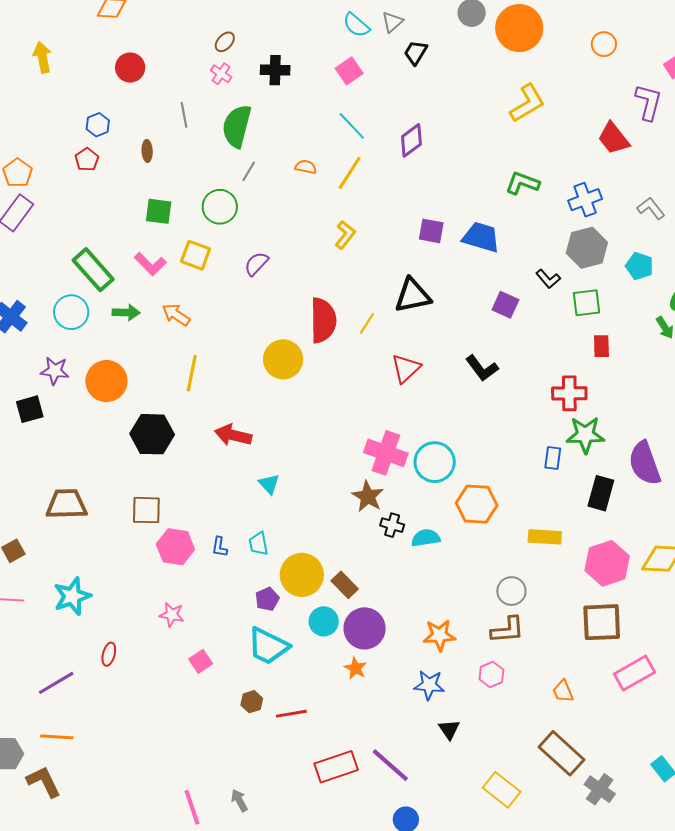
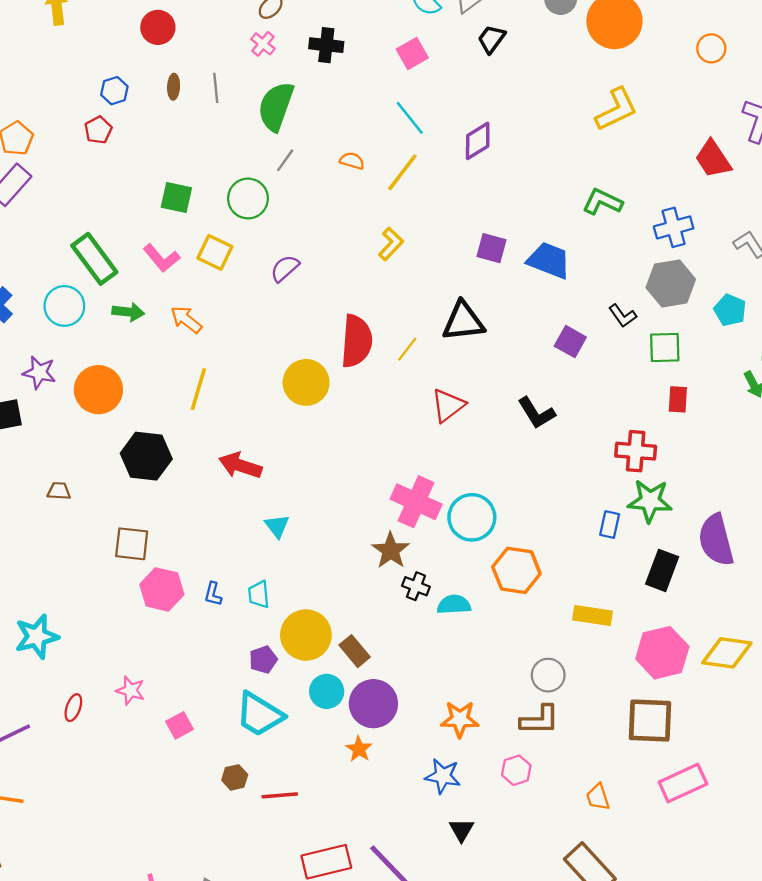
brown ellipse: (147, 151) -> (174, 87), moved
brown trapezoid: (66, 504) -> (59, 491), moved, size x0.5
pink star: (172, 615) -> (131, 691), moved

